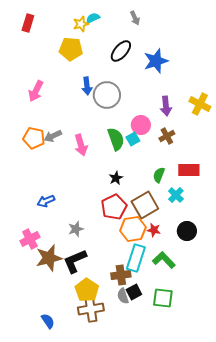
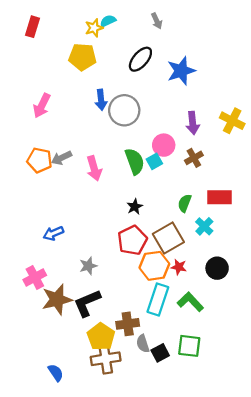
brown cross: (121, 275) -> (128, 324), moved
black square: (134, 292) -> (160, 353), moved

